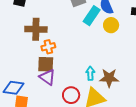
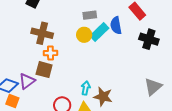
yellow circle: (111, 25) -> (84, 35), moved
purple triangle: (47, 77) -> (27, 81), moved, turned 36

